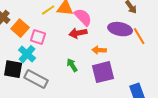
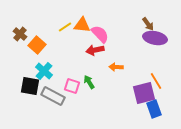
purple ellipse: (120, 29) -> (155, 38), moved
orange line: (139, 36) -> (156, 81), moved
pink square: (38, 37) -> (72, 86), moved
purple square: (103, 72) -> (144, 93), moved

